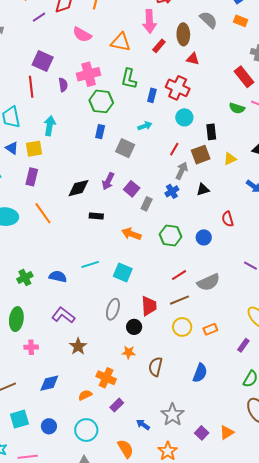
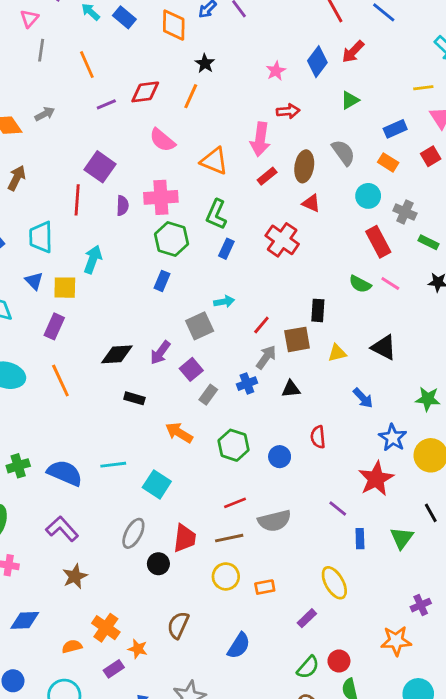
blue rectangle: (152, 95) -> (226, 249), moved
cyan circle: (184, 117) -> (368, 196), moved
cyan arrow: (145, 126) -> (224, 302), moved
gray square: (125, 148) -> (200, 326), moved, turned 30
blue semicircle: (58, 276) -> (65, 473), size x1.4
orange star: (129, 352) -> (138, 649), moved

